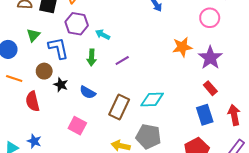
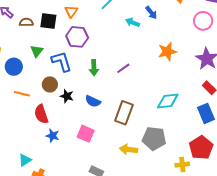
cyan arrow: (103, 35) -> (133, 22), moved
orange star: (182, 47) -> (167, 52), moved
cyan diamond: (152, 99) -> (168, 101), moved
blue star: (34, 141) -> (53, 136), moved

